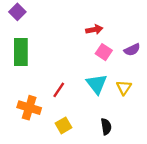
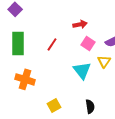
yellow triangle: (124, 88) -> (104, 61), moved
red line: (59, 90) -> (52, 44), moved
orange cross: (29, 108) -> (25, 79), moved

